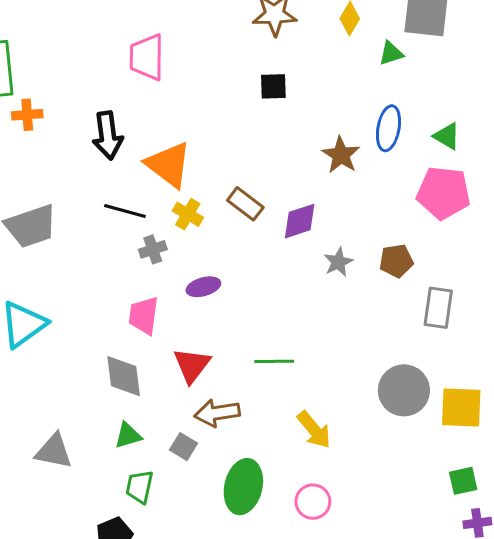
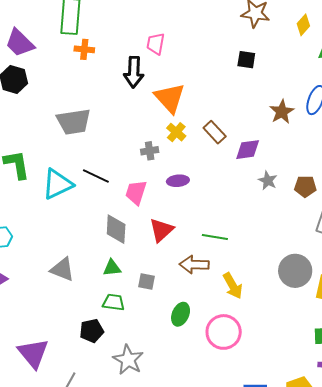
pink trapezoid: (147, 57) -> (156, 44), moved, size x0.7
black line: (125, 211) -> (96, 176), moved
gray star: (338, 262) -> (268, 180), turned -30
brown arrow: (217, 413) -> (194, 265), moved
gray square: (183, 447) -> (147, 282), turned -30
green trapezoid: (140, 487) -> (114, 302), turned 75
green ellipse: (243, 487) -> (181, 314), size x0.7
pink circle: (313, 502) -> (224, 332), size x1.5

